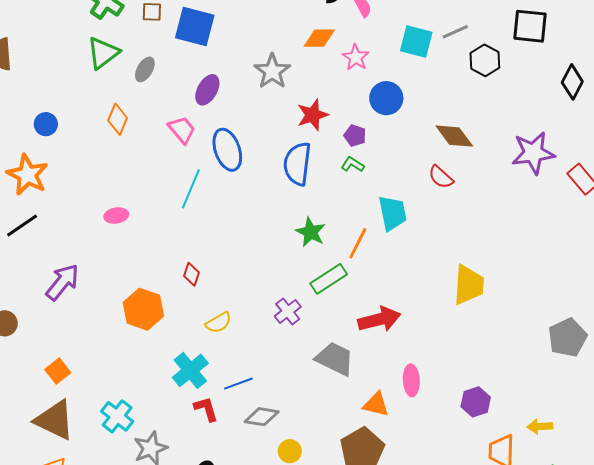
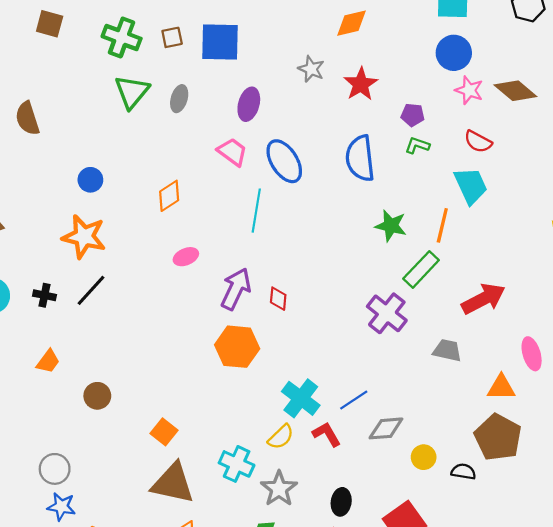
pink star: (356, 57) -> (469, 90), moved
gray star: (272, 71) -> (311, 69), size x0.7
blue circle: (386, 98) -> (454, 53), moved
red star: (313, 115) -> (361, 84), moved
orange diamond: (118, 119) -> (169, 196), moved, turned 48
red semicircle: (441, 177) -> (478, 142), moved
purple arrow: (62, 282) -> (236, 289), moved
purple cross: (288, 312) -> (387, 313), size x1.4
yellow semicircle: (219, 323) -> (281, 437), moved
gray trapezoid: (335, 359) -> (447, 350), size x0.7

